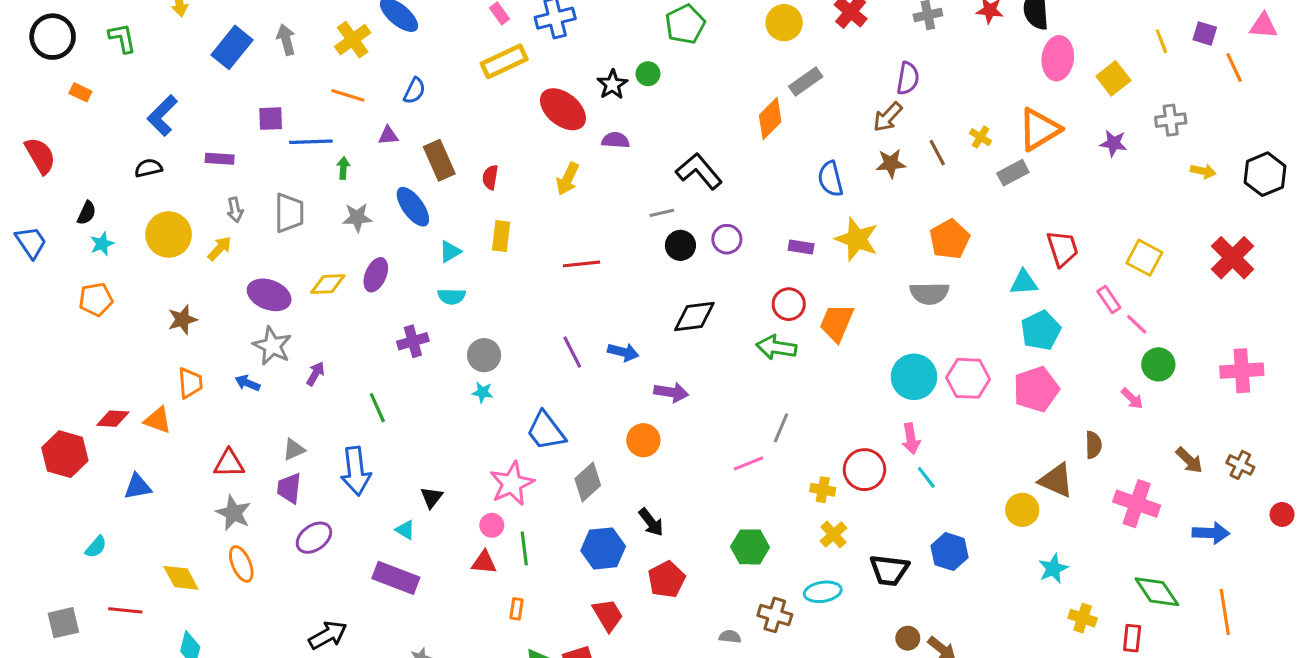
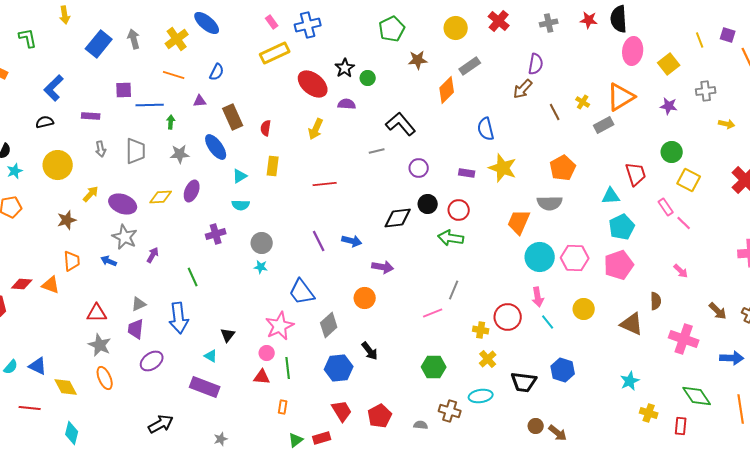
green circle: (648, 74) -> (368, 78), moved
brown star: (891, 163) -> (418, 60), moved
black circle: (680, 245) -> (428, 204), moved
yellow arrow: (220, 248) -> (91, 194), moved
orange trapezoid: (837, 323) -> (519, 222), moved
green circle: (1158, 364) -> (672, 152), moved
blue triangle: (138, 487) -> (38, 366), moved, turned 36
yellow circle: (1022, 510) -> (584, 309), moved
red pentagon: (667, 579) -> (380, 416), moved

